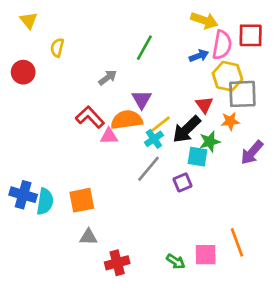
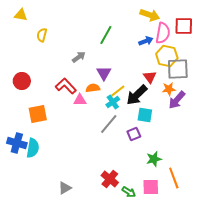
yellow triangle: (29, 20) -> (21, 15), turned -40
red circle: (23, 72) -> (22, 81), moved
orange semicircle: (127, 120) -> (93, 88), size x0.6
green star: (210, 142) -> (154, 159), moved
purple arrow: (252, 152) -> (177, 100), moved
orange square: (82, 200) -> (38, 114), moved
gray triangle: (89, 237) -> (65, 188), moved, turned -32
red cross: (117, 263) -> (110, 179), moved, turned -36

